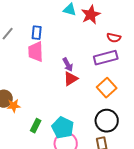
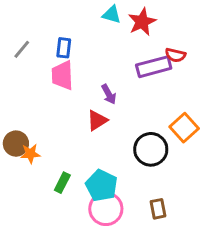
purple rectangle: (106, 58) -> (154, 67), moved
red triangle: (71, 79) -> (97, 120), moved
orange square: (107, 88) -> (184, 128), moved
black circle: (107, 121) -> (151, 149), moved

